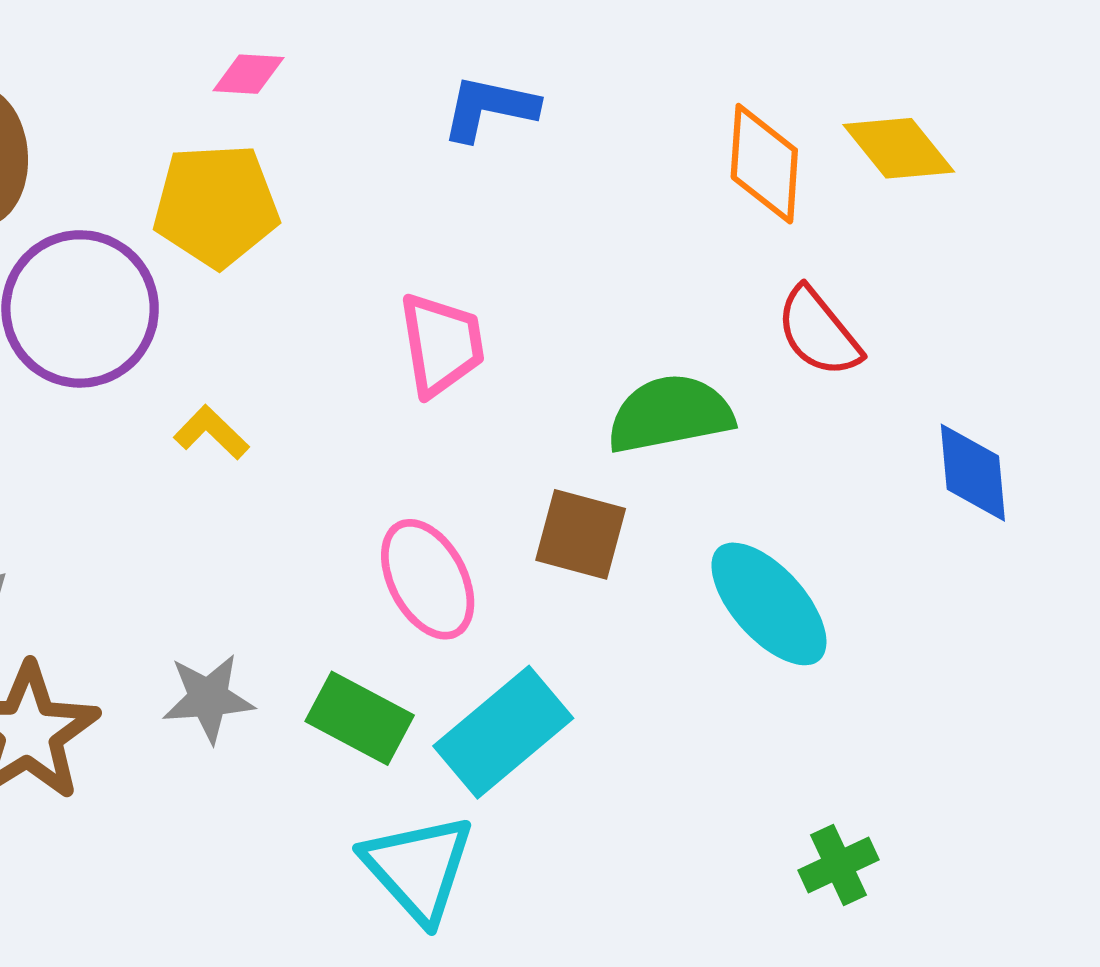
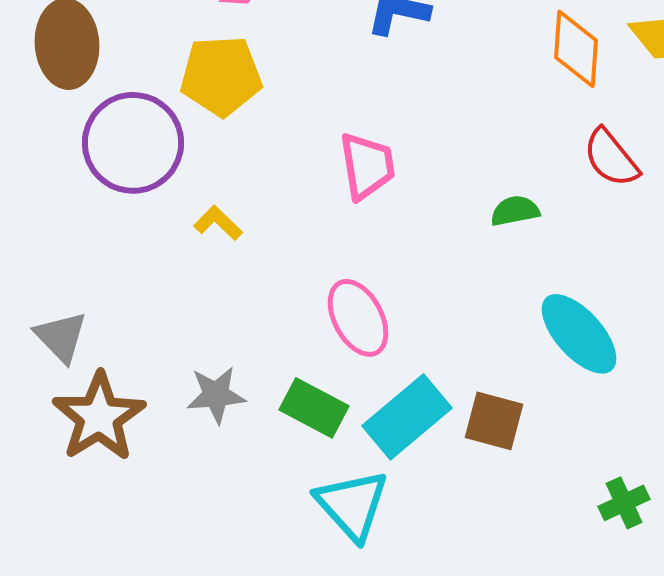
green semicircle: (670, 414) -> (515, 211), size x0.6
brown square: (581, 534) -> (494, 421), moved

